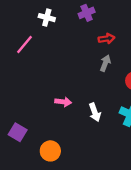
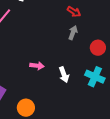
red arrow: (106, 39) -> (74, 12), turned 40

